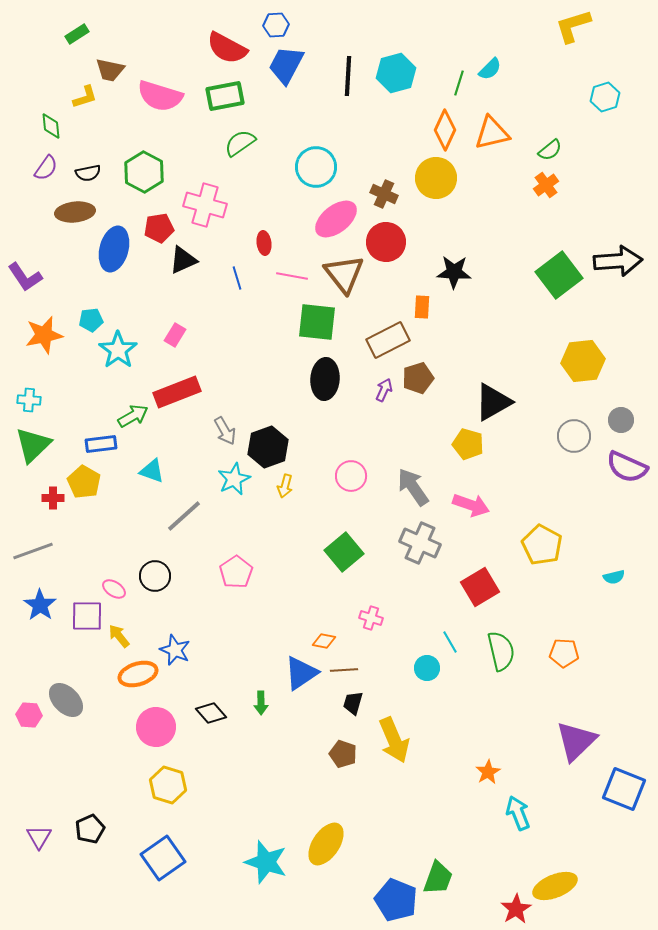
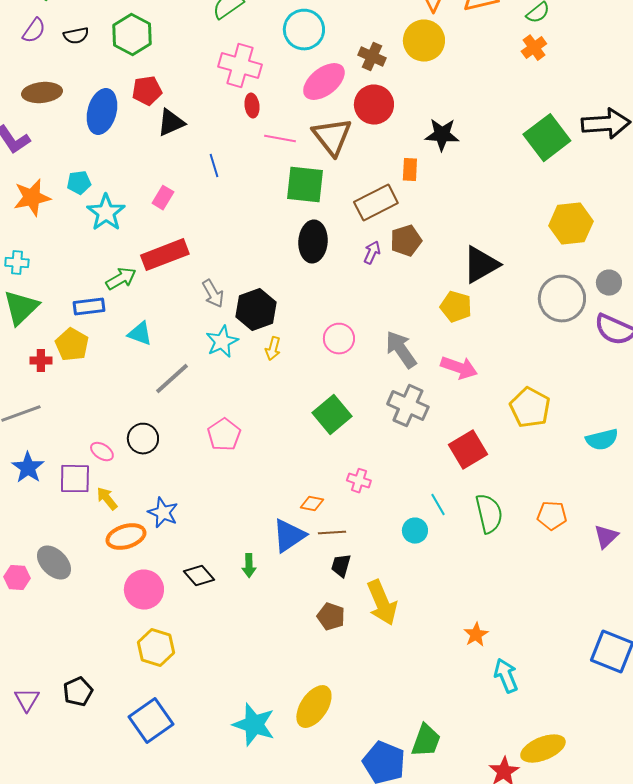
pink cross: (205, 205) -> (240, 66), moved
brown ellipse: (75, 212) -> (42, 93), moved
blue line: (237, 278) -> (214, 166), moved
gray circle: (574, 436) -> (562, 299), size x1.4
cyan semicircle: (614, 577) -> (602, 440), size x1.5
purple triangle: (576, 741) -> (606, 537), moved, size x0.6

